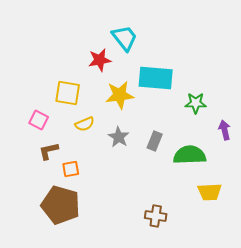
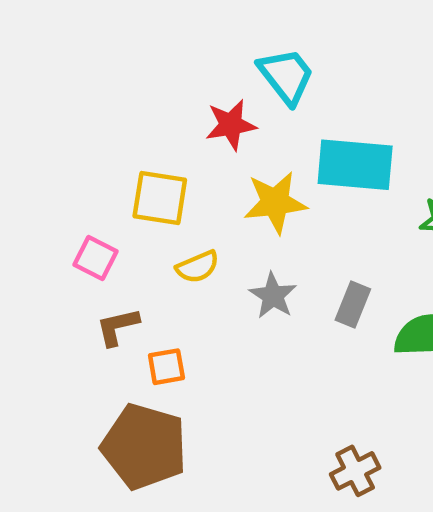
brown cross: (156, 216) -> (355, 471), turned -35

